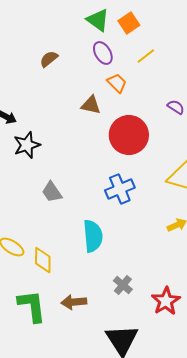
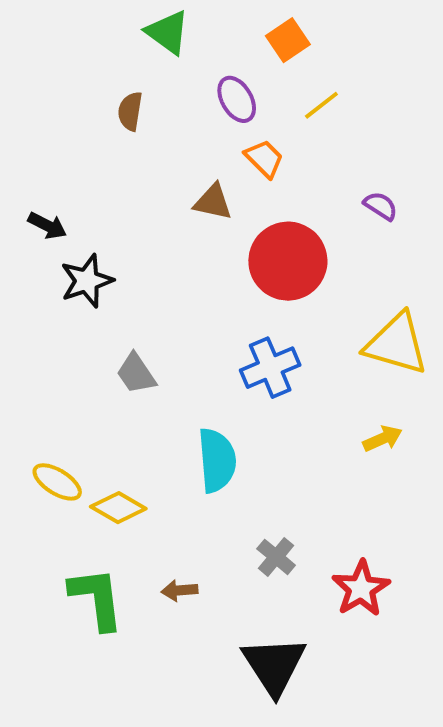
green triangle: (98, 20) -> (168, 32), moved
brown semicircle: (49, 59) -> (130, 111), turned -42
yellow diamond: (43, 260) -> (118, 508), turned -60
brown arrow: (74, 302) -> (179, 590), size x0.7

